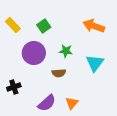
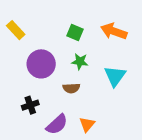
green square: (44, 26) -> (75, 32), moved, turned -32
black cross: (14, 87) -> (30, 105), moved

